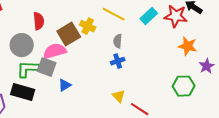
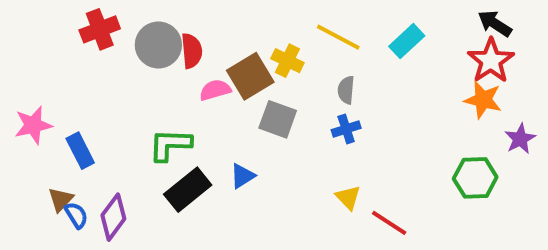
red star: (176, 16) -> (491, 61), moved, turned 30
gray circle: (22, 45) -> (158, 45), moved
pink semicircle: (55, 51) -> (215, 90), moved, size x0.7
gray square: (47, 67) -> (278, 119), moved
black rectangle: (23, 92) -> (188, 190), moved, turned -55

